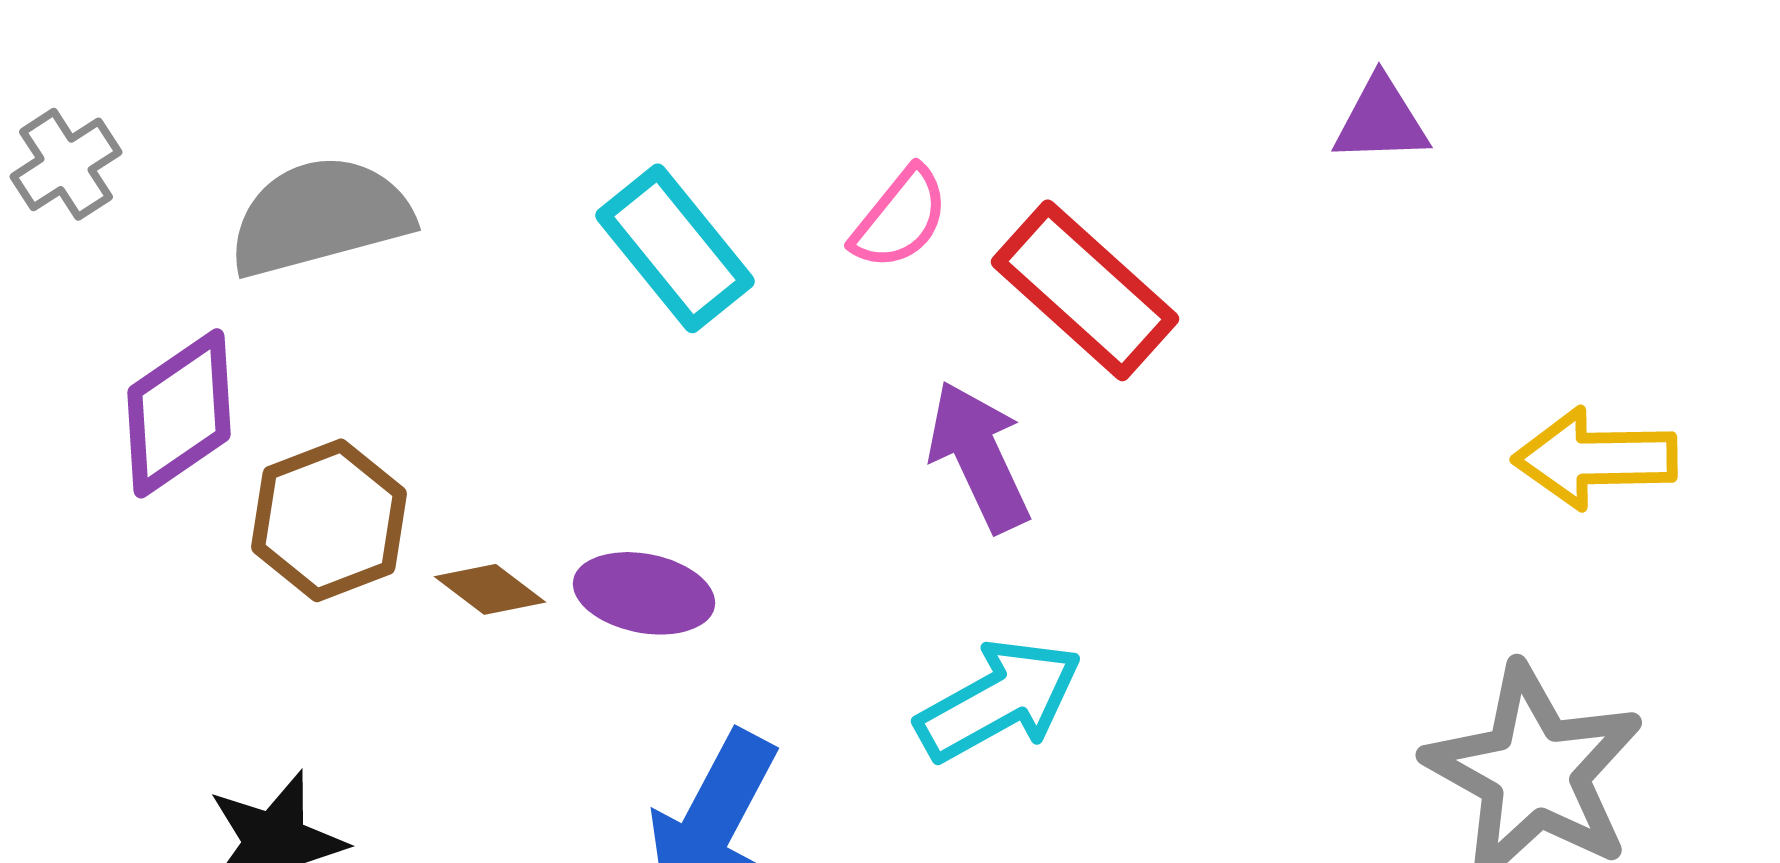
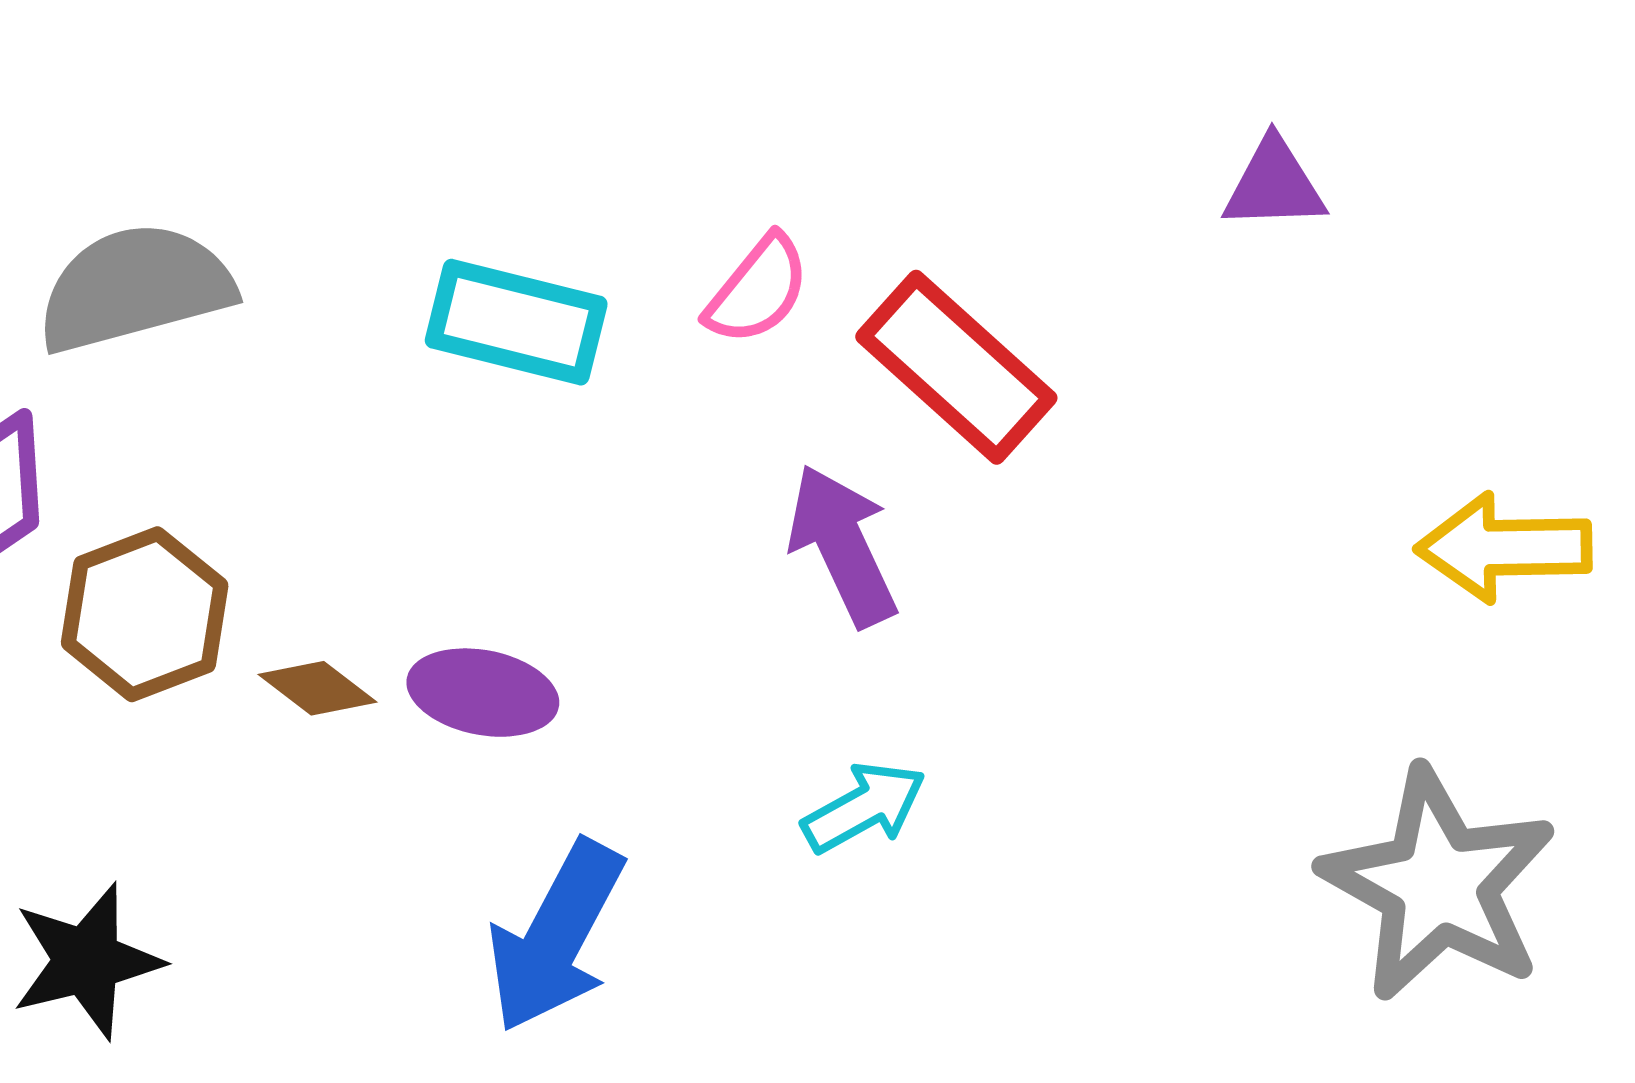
cyan rectangle: (675, 248) -> (516, 322), turned -37
cyan arrow: (999, 700) -> (864, 807), size x0.7

